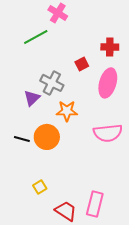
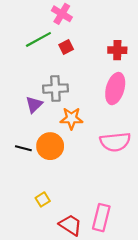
red square: (82, 64) -> (66, 47), moved
gray cross: (52, 83) -> (55, 89), turned -30

